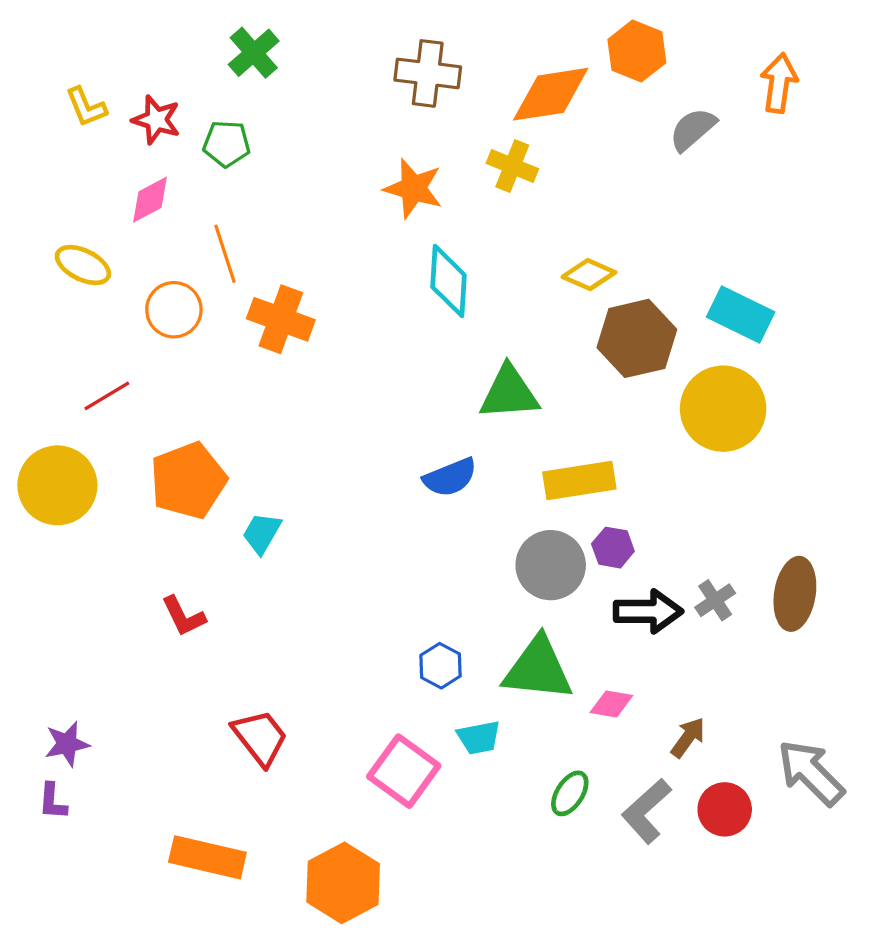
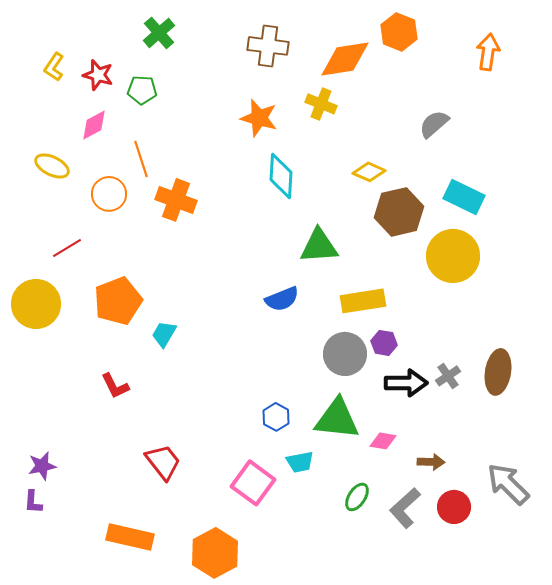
yellow L-shape: (86, 107) -> (54, 67), turned 56
gray semicircle: (693, 129) -> (434, 124), moved
brown arrow: (688, 738) -> (431, 462), turned 56

